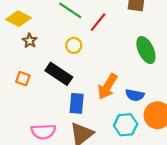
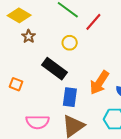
orange square: (23, 79) -> (16, 84), moved

